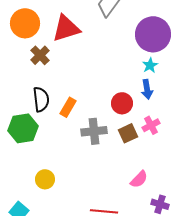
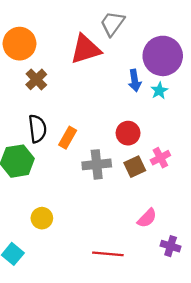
red triangle: (66, 28) -> (86, 49), moved
blue arrow: (147, 89) -> (135, 81), moved

